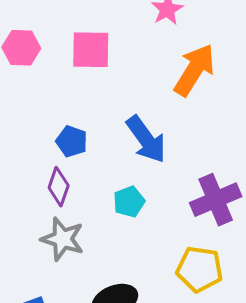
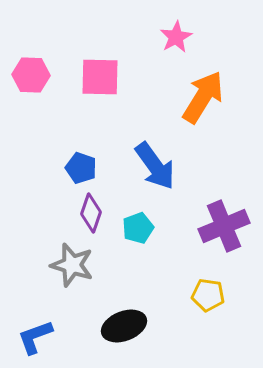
purple diamond: (59, 187) -> (91, 213), moved
yellow pentagon: (199, 269) -> (208, 295), size x0.7

